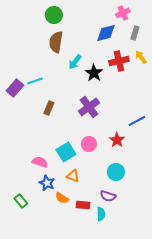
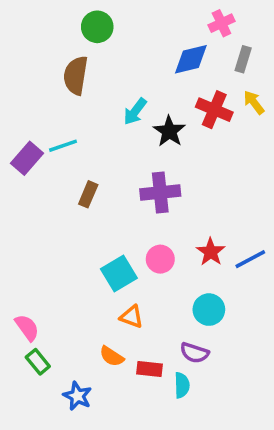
brown semicircle: (56, 42) -> (76, 75), moved
red cross: (119, 61) -> (214, 110), turned 36
purple cross: (89, 107) -> (160, 192), turned 30
blue line: (137, 121) -> (250, 259), moved
pink semicircle: (40, 162) -> (27, 328), moved, turned 35
blue star: (47, 183) -> (77, 396), moved

